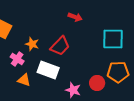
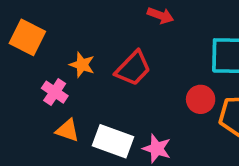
white rectangle: (48, 70) -> (113, 141), moved
red circle: (97, 83) -> (201, 99), moved

